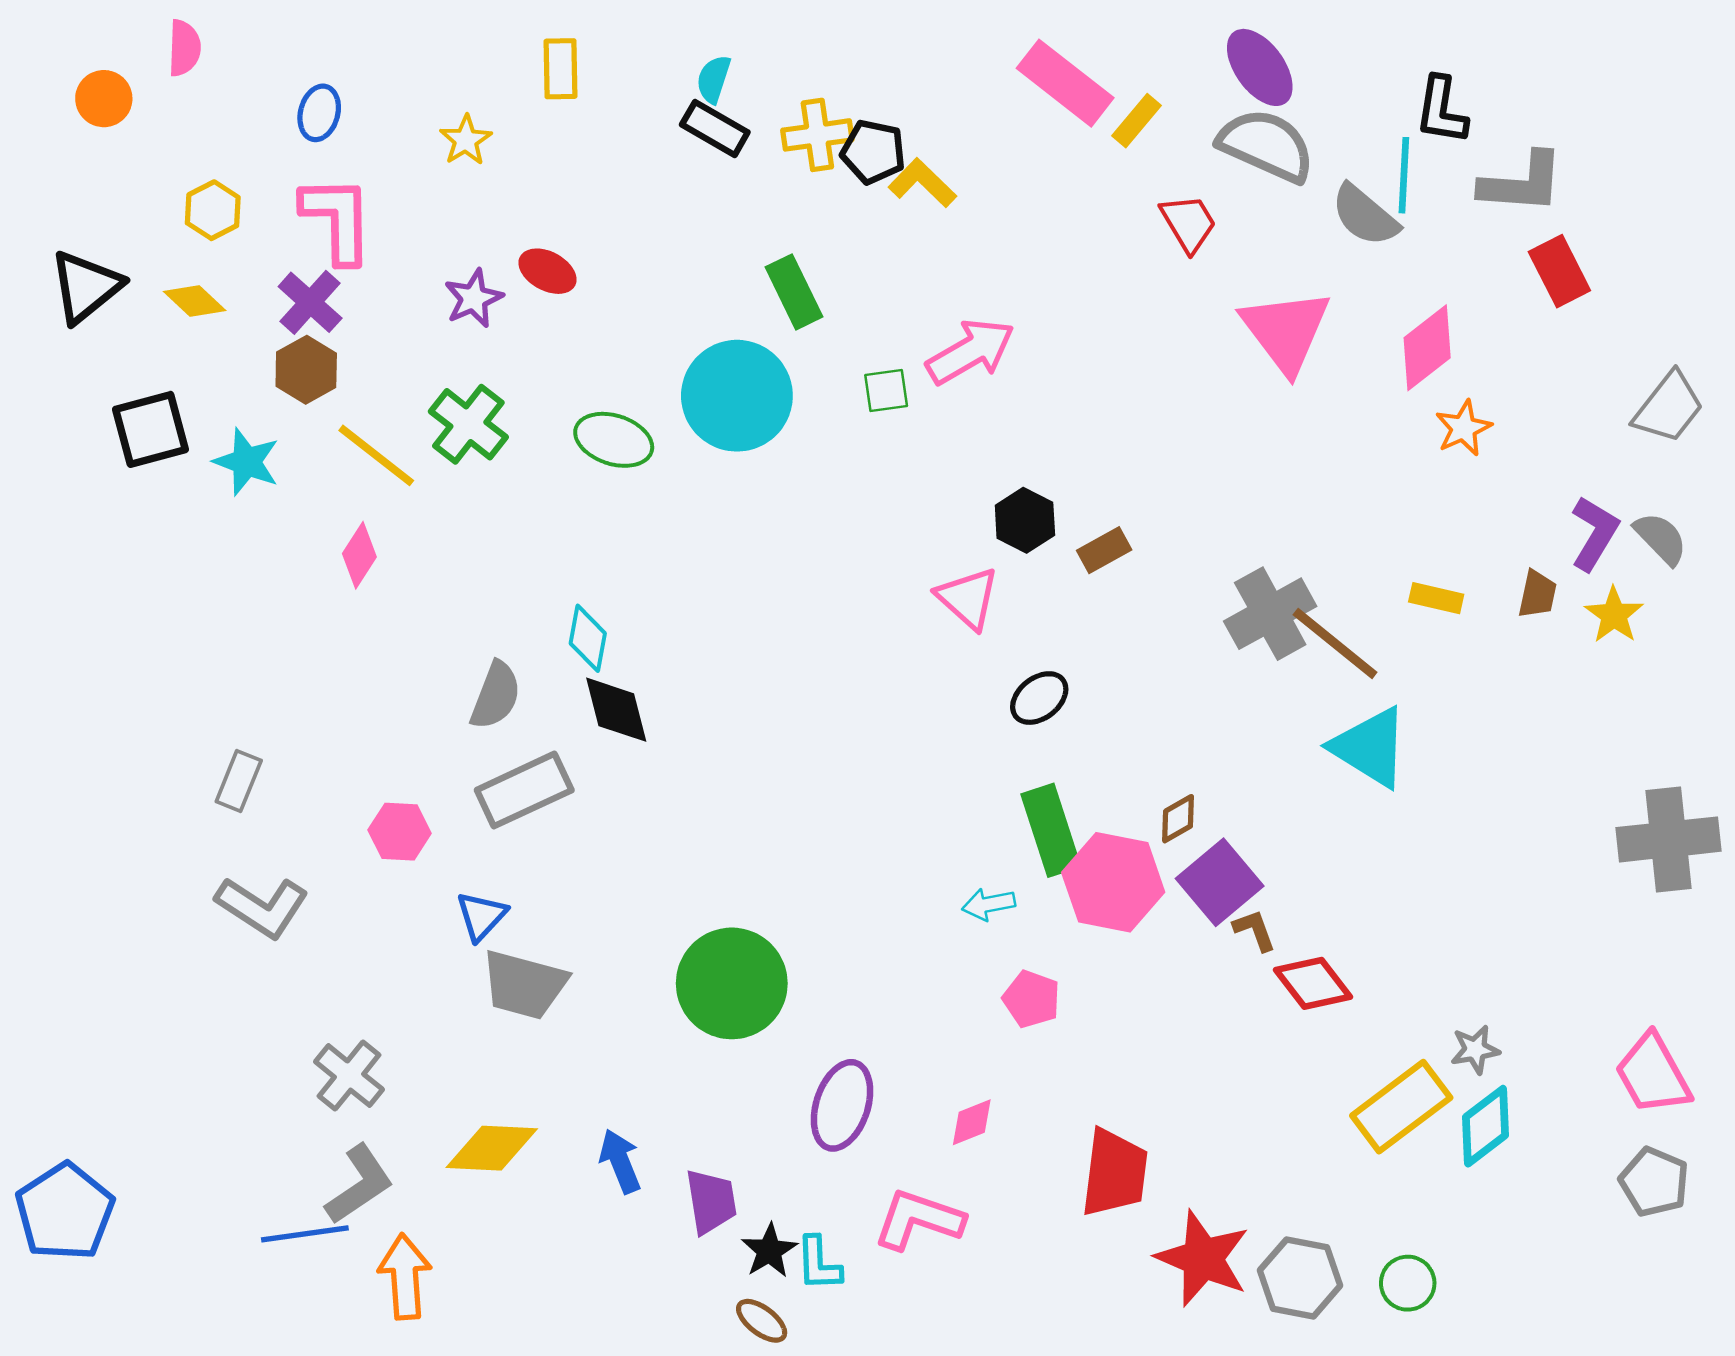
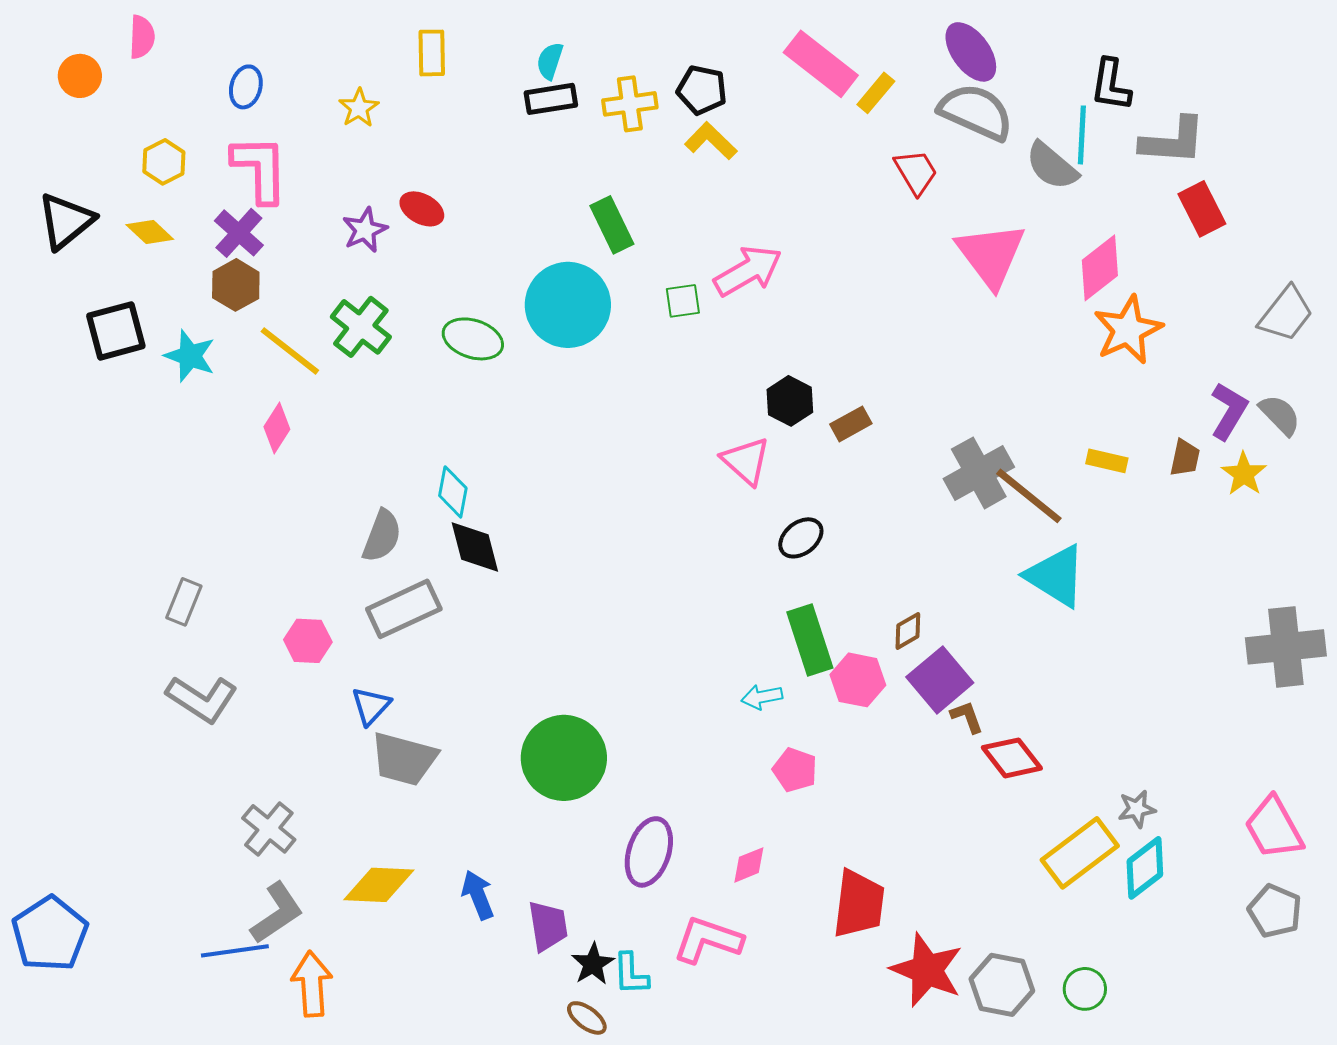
black rectangle: (715, 128) -> (551, 99), turned -39
black pentagon: (873, 152) -> (702, 90), moved
orange star: (1463, 428) -> (1128, 330), size x1.6
pink hexagon: (1113, 882) -> (858, 680), size x0.7

